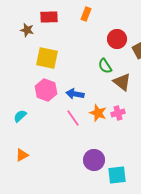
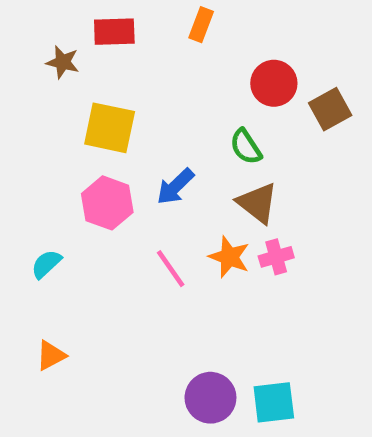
brown triangle: (122, 82) -> (257, 203), moved
blue arrow: (75, 94) -> (175, 187), moved, turned -54
purple circle: (94, 160) -> (210, 398), moved

